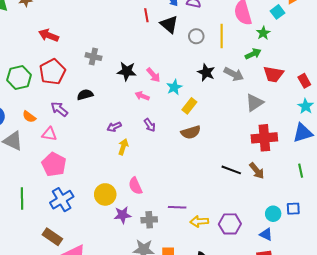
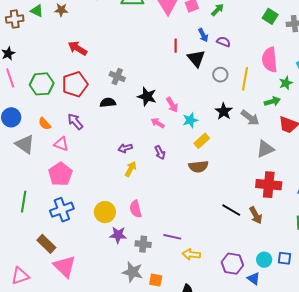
black semicircle: (85, 95) -> (108, 103), moved
purple hexagon: (230, 224) -> (232, 264), moved

